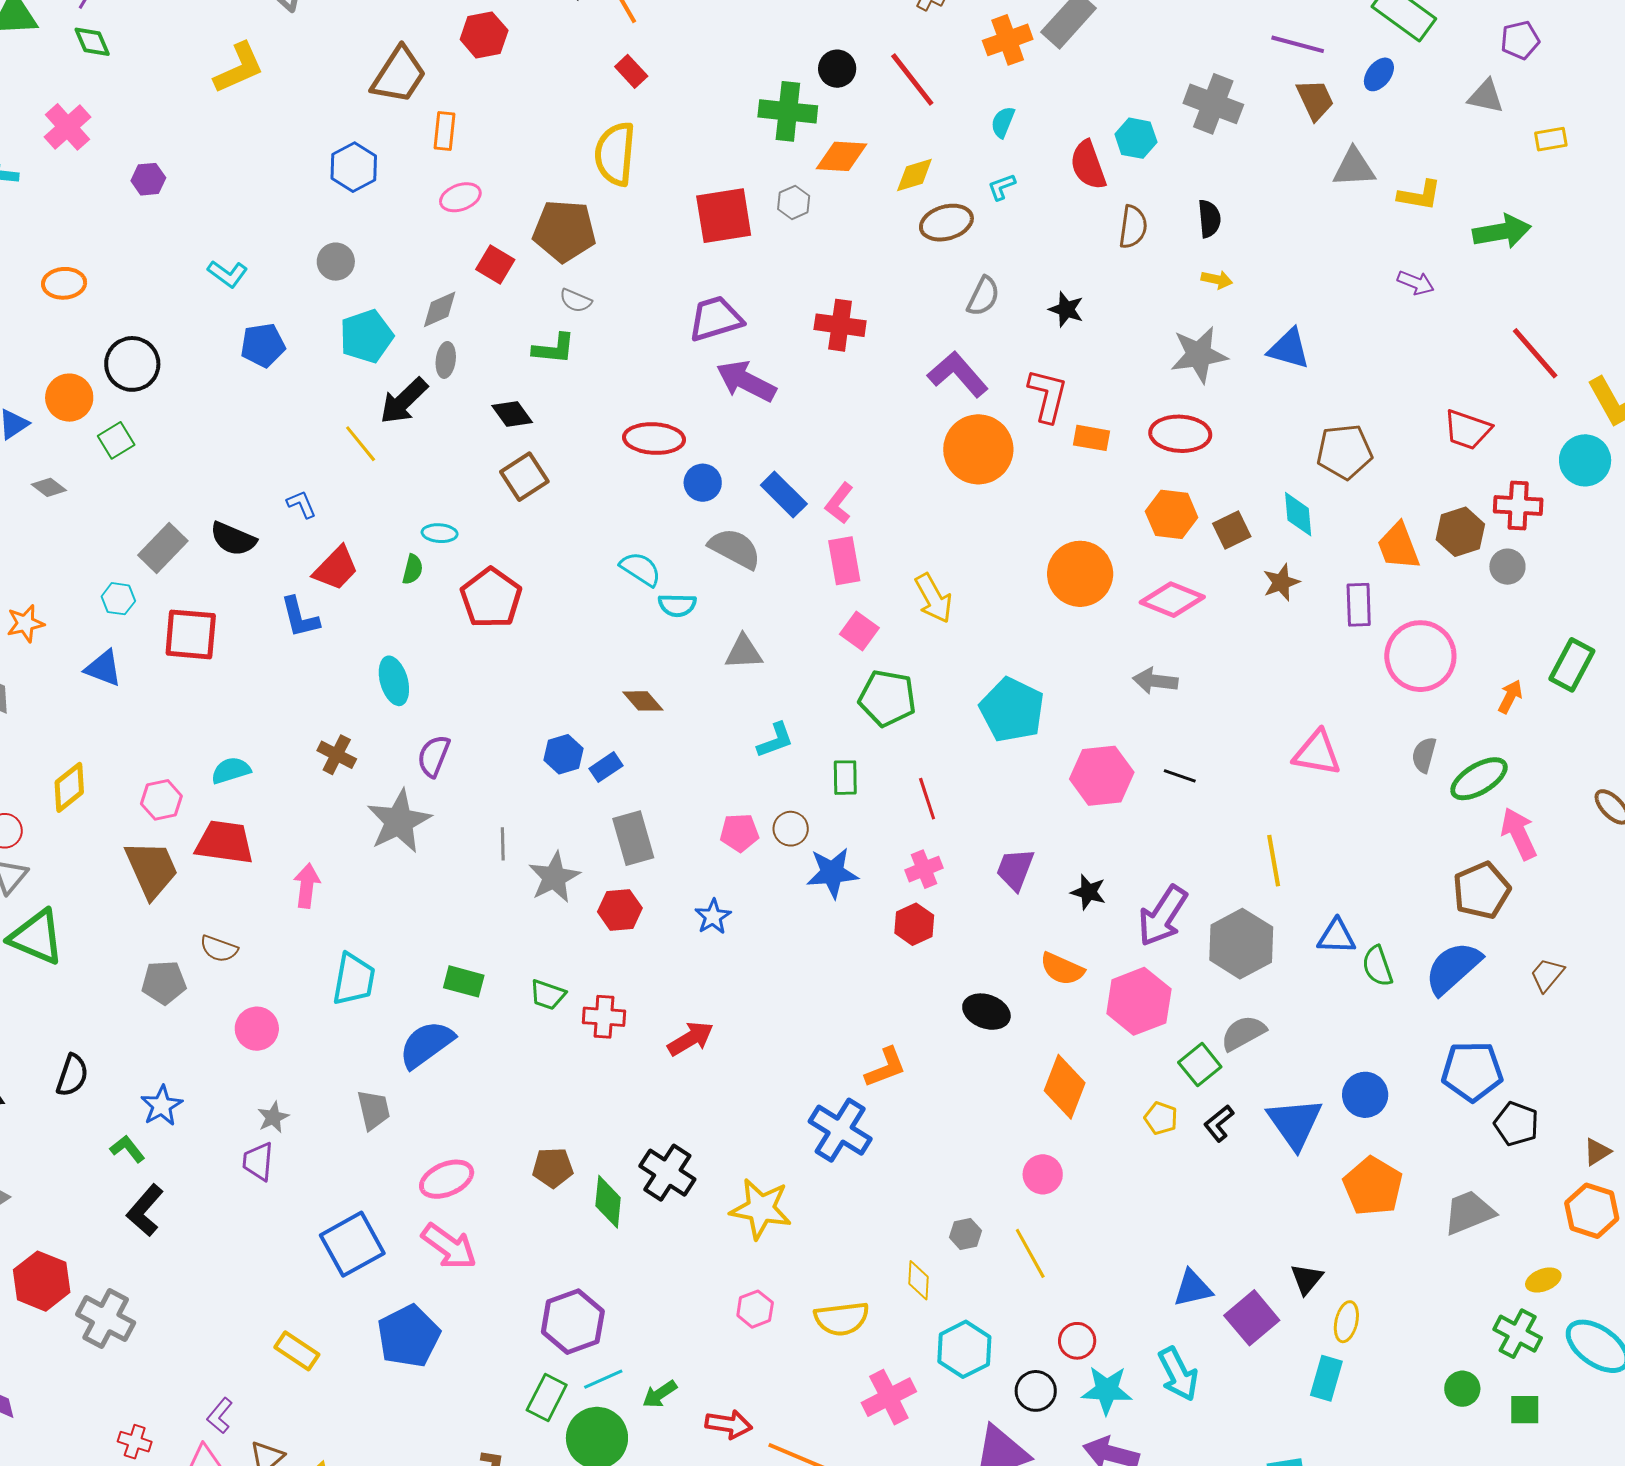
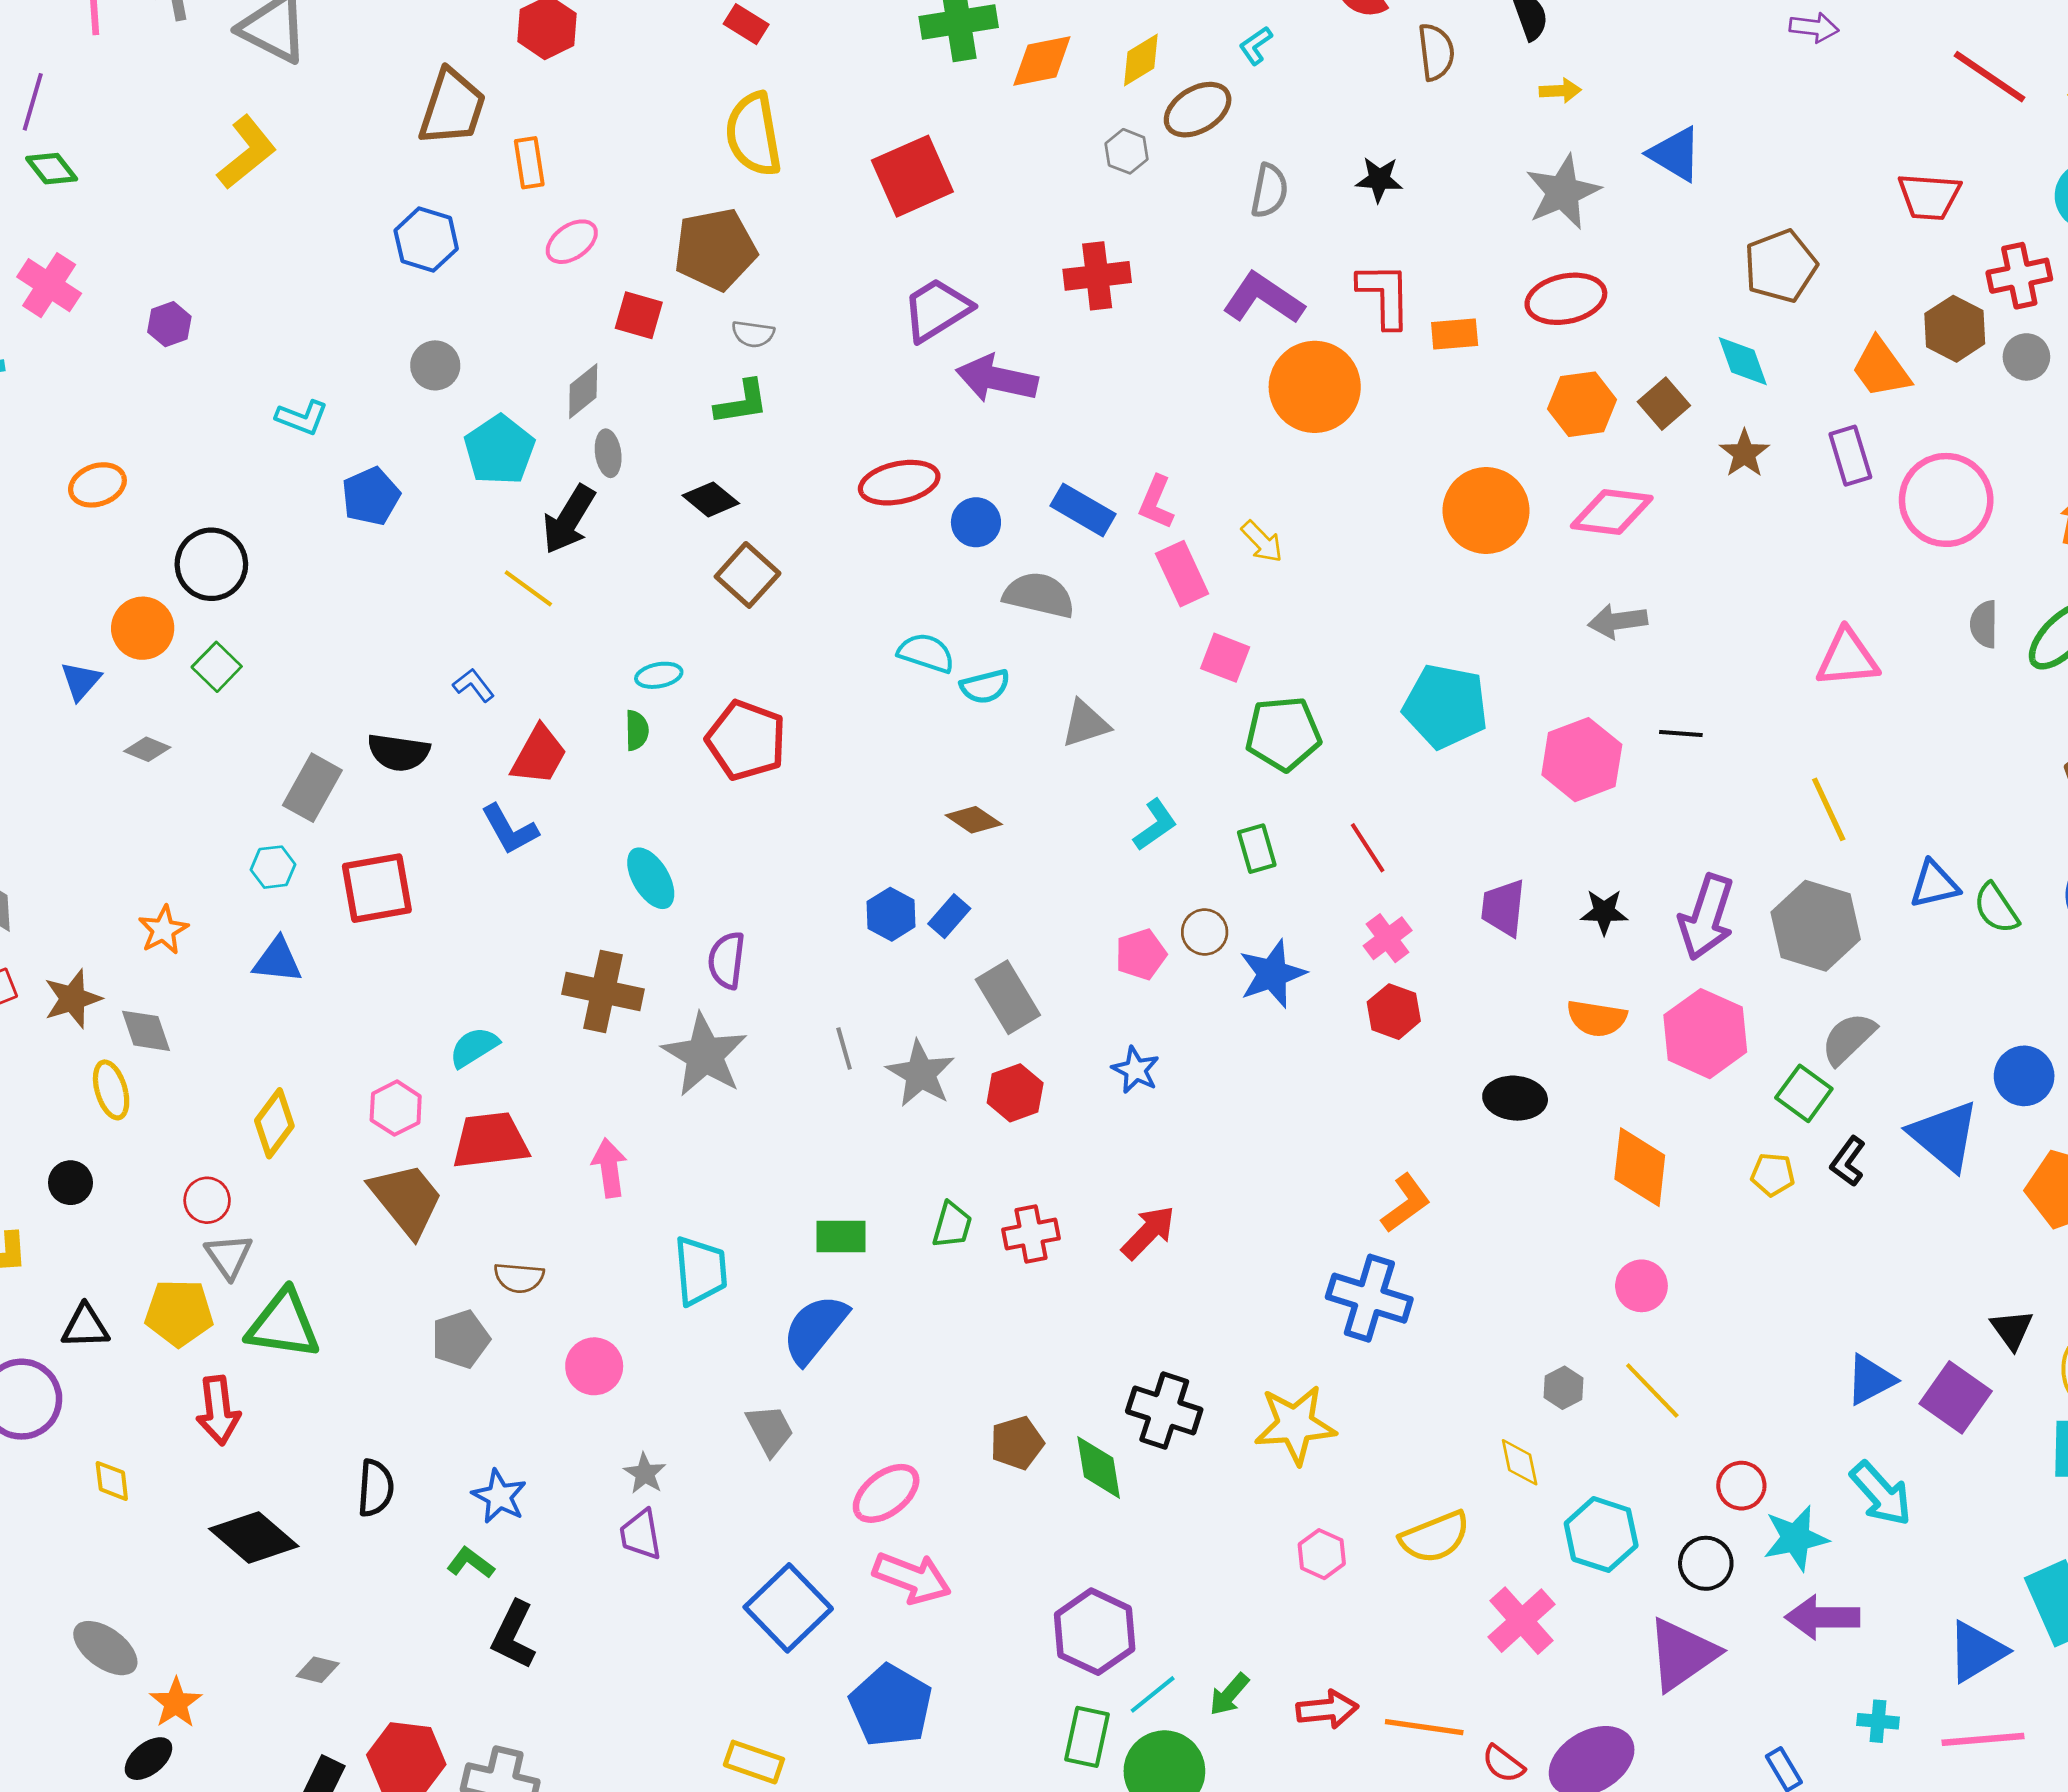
gray hexagon: (794, 202) -> (1127, 151), moved
blue triangle: (1289, 349) -> (1675, 154), turned 30
yellow arrow: (933, 598) -> (1262, 542), moved, size x0.7
brown cross: (337, 755) -> (603, 992), size x1.5
green trapezoid: (548, 995) -> (952, 1225), turned -78

